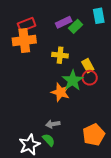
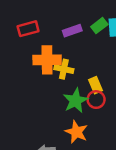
green rectangle: (76, 26) -> (99, 26), moved
orange cross: (24, 41) -> (47, 60), moved
orange star: (60, 92) -> (76, 132), moved

